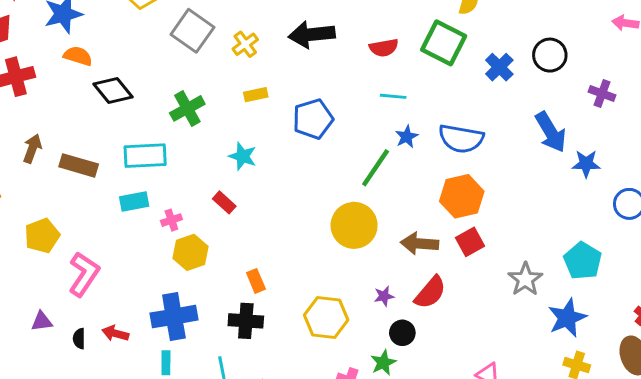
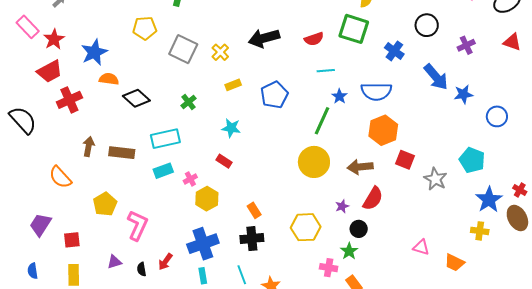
blue cross: (499, 67) -> (394, 51), moved
purple cross: (602, 94) -> (466, 45), turned -36
green cross: (187, 108) -> (188, 102), size x0.7
red square: (470, 242) -> (405, 160), moved, turned -30
blue star: (567, 318) -> (489, 200), moved
red arrow: (115, 333) -> (165, 262), turned -60

